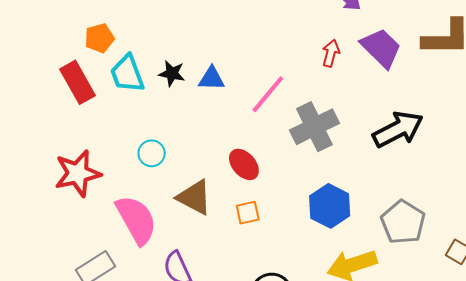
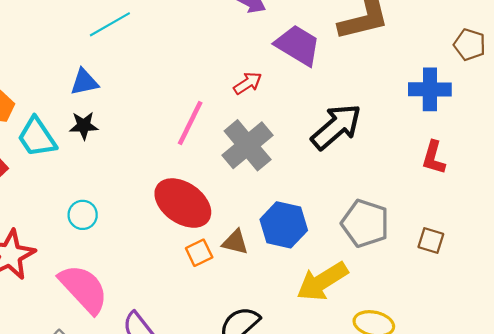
red arrow: (331, 53) -> (248, 83), moved, turned 56
blue triangle: (212, 79) -> (84, 82), moved
red ellipse: (244, 164) -> (183, 203), size x1.6
brown triangle: (194, 197) -> (235, 242), moved, size x0.7

